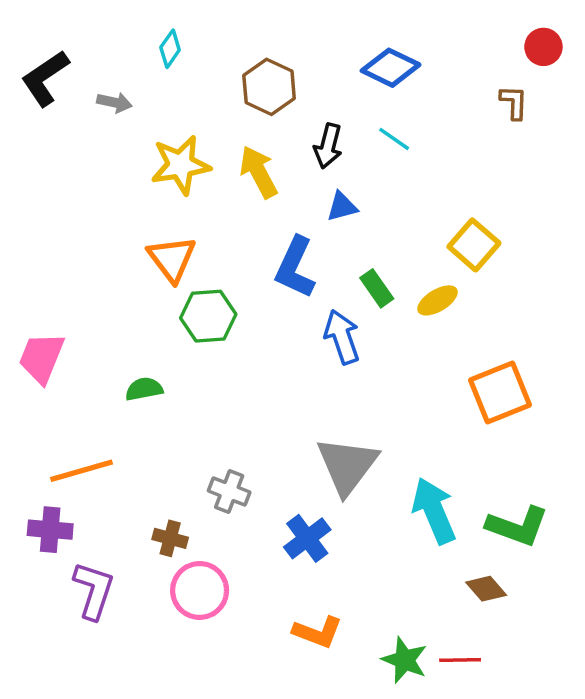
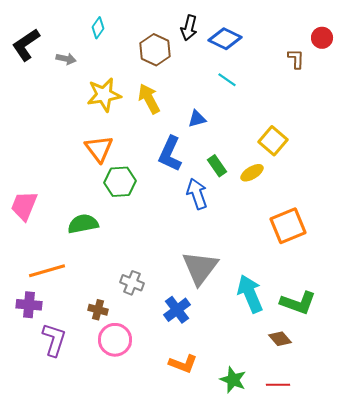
red circle: (543, 47) -> (322, 38), moved
black arrow: (328, 146) -> (189, 28), moved
green semicircle: (144, 389) -> (83, 224), size x1.4
red line: (460, 660) -> (278, 385), moved

